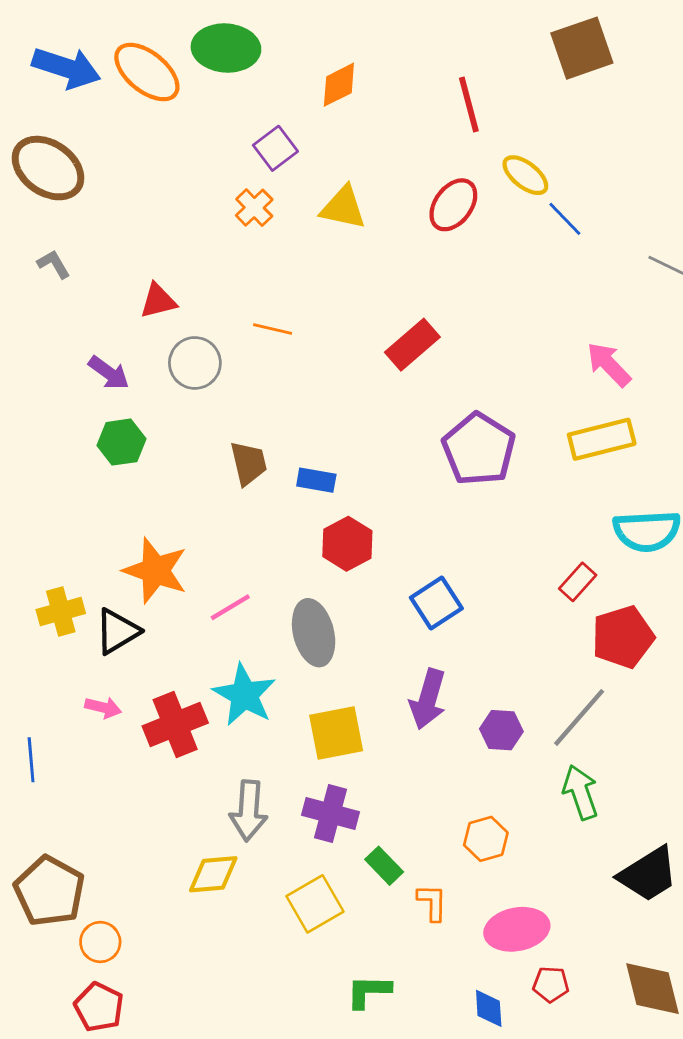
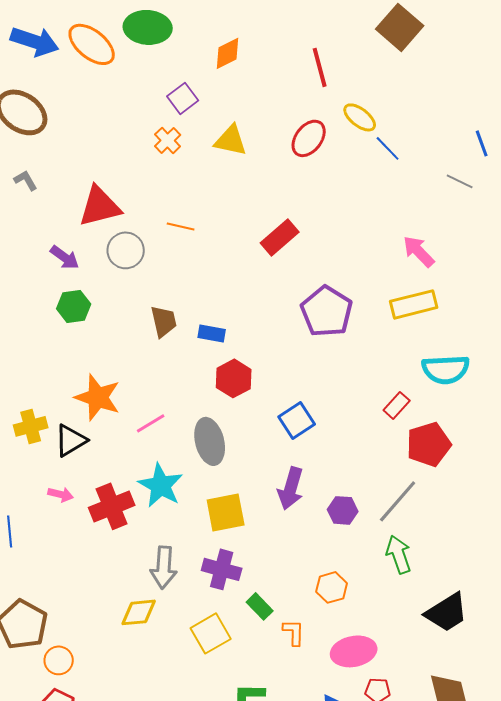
brown square: (582, 48) -> (400, 27), turned -30
red triangle: (158, 301) -> (100, 206), size x1.6

